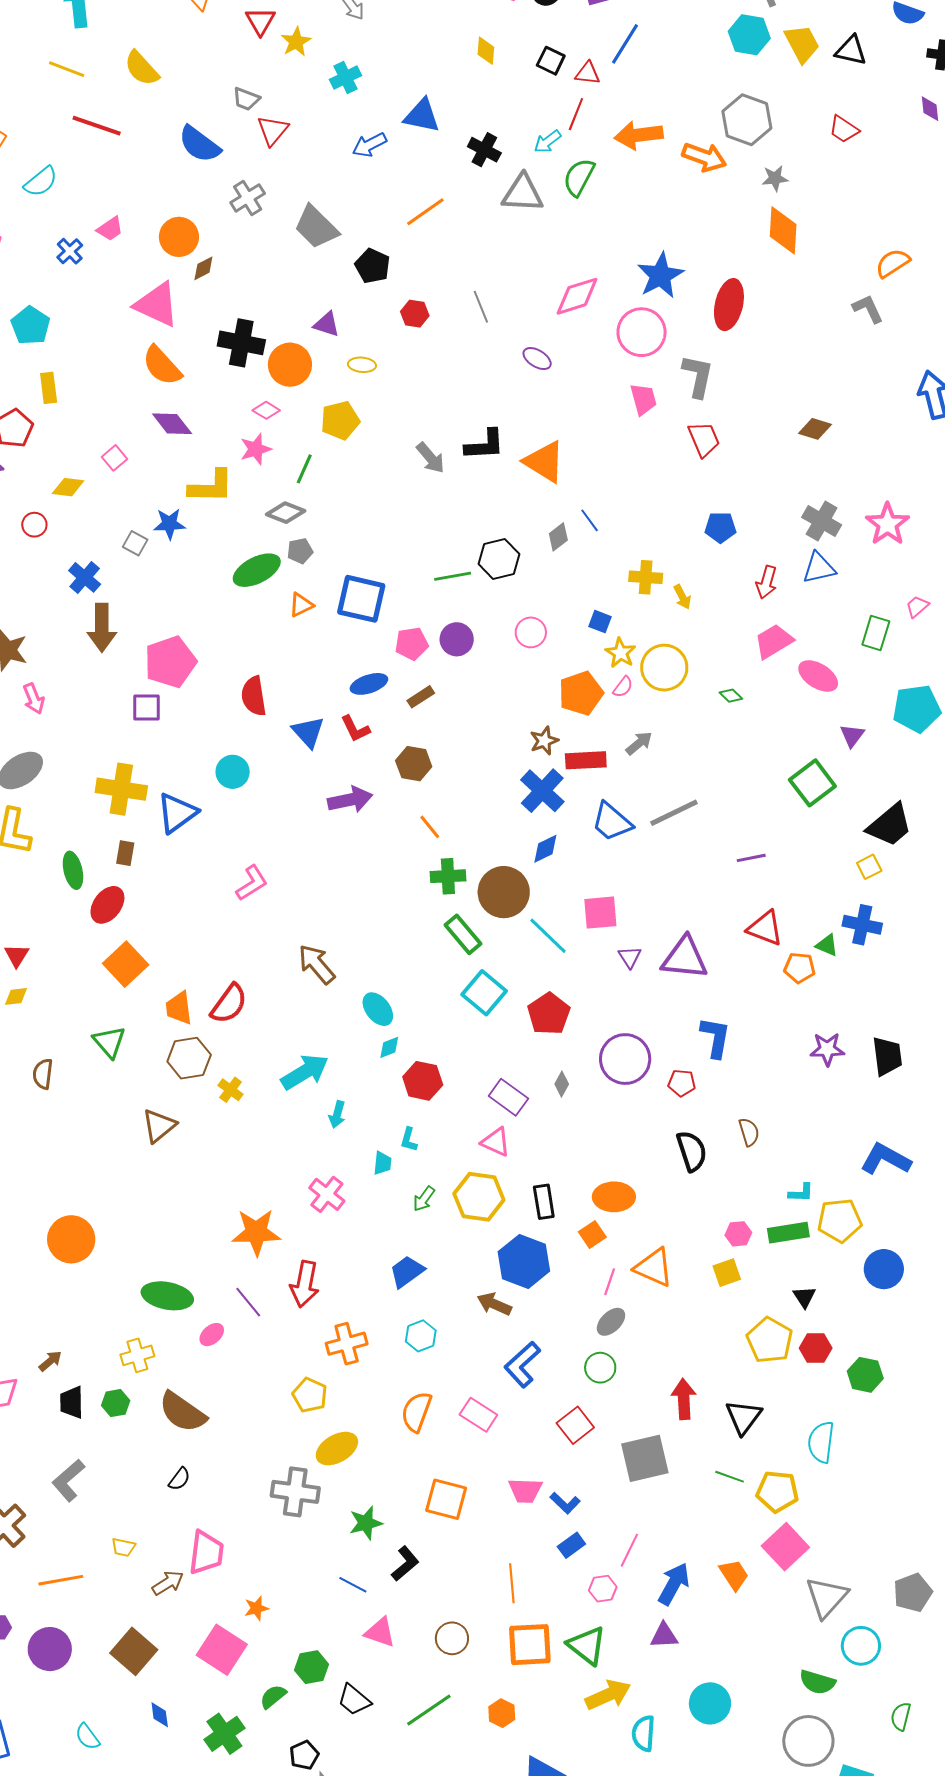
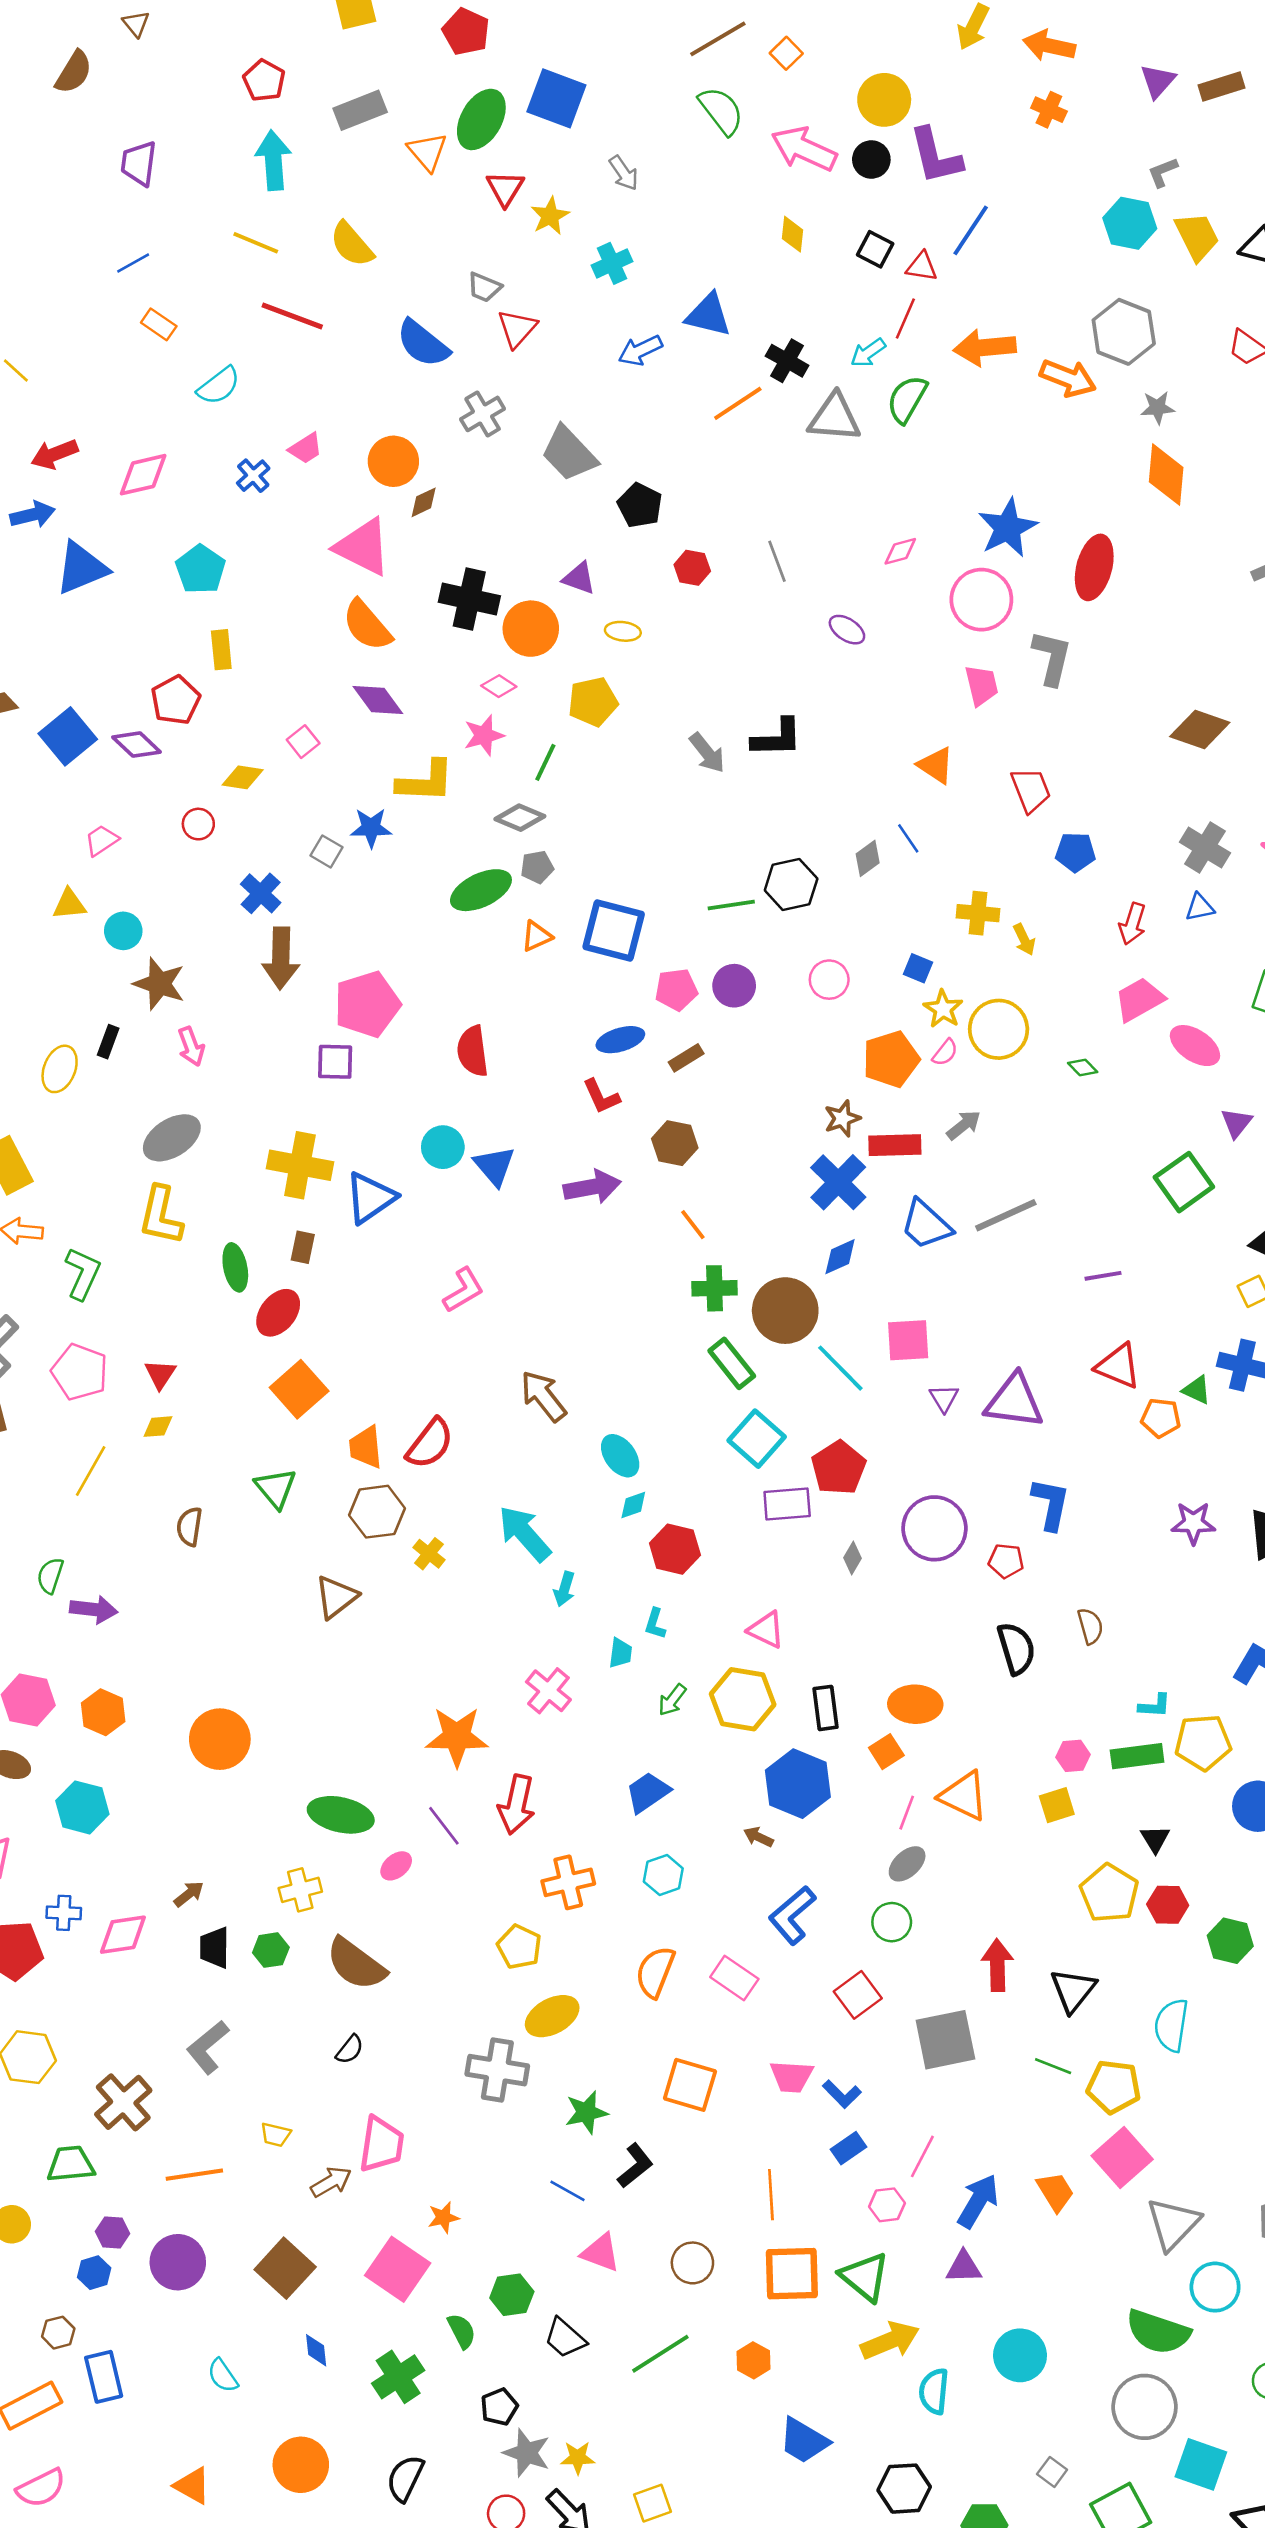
orange line: (425, 212) -> (738, 403), moved
pink diamond: (577, 296) -> (900, 551), size x0.6
brown diamond: (815, 429) -> (1200, 730), size x1.4
red trapezoid: (704, 439) -> (1031, 790), moved
orange triangle: (544, 462) -> (936, 765), moved, size x0.7
blue triangle: (819, 568) -> (1200, 907), size x0.7
blue triangle: (308, 732) -> (495, 1166), moved
cyan arrow: (305, 1072) -> (525, 1534), turned -102
purple rectangle: (508, 1097) -> (787, 1504), moved, turned -42
brown arrow: (494, 1304) -> (758, 1837), size x0.7
green semicircle: (817, 1682) -> (1158, 2332), size x1.4
green semicircle: (273, 1697) -> (462, 2331), turned 100

